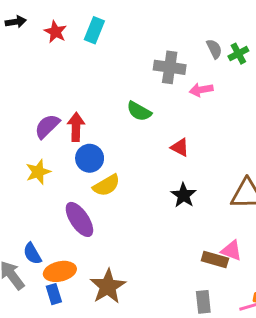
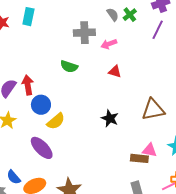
red triangle: (180, 147) -> (115, 72), moved

